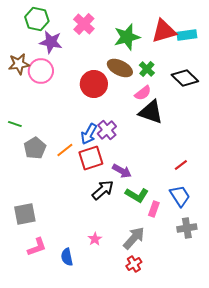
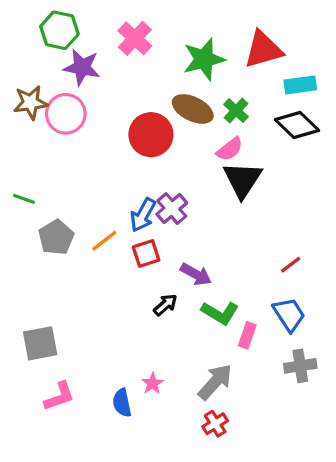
cyan rectangle: (187, 35) -> (300, 85), moved
black triangle: (151, 112) -> (242, 180), turned 44
red square: (91, 158) -> (146, 253), size x0.7
black arrow: (103, 190) -> (165, 305), size x0.7
blue semicircle: (67, 257) -> (122, 403), moved

